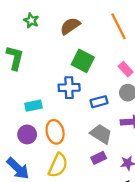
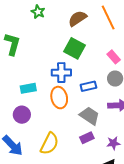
green star: (31, 20) -> (38, 12), moved
brown semicircle: (70, 26) -> (77, 18), moved
orange ellipse: (55, 132) -> (59, 98), moved

